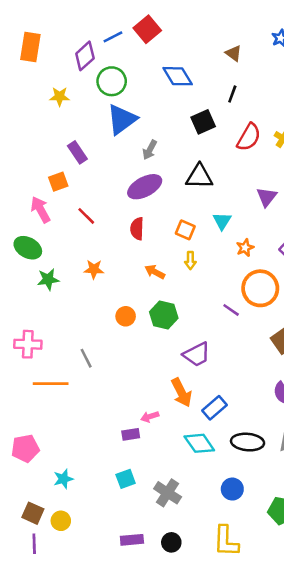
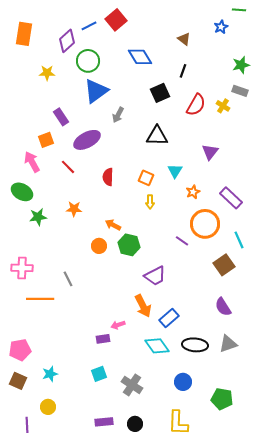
purple ellipse: (145, 187) -> (87, 140), moved
orange arrow: (155, 272) -> (113, 225), moved
brown square: (33, 513) -> (18, 381), moved

